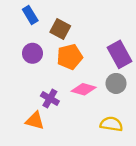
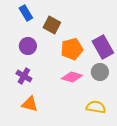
orange pentagon: (70, 57) -> (72, 49), moved
purple cross: (50, 99) -> (24, 76), moved

